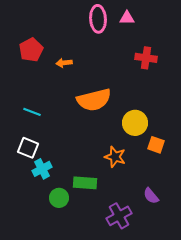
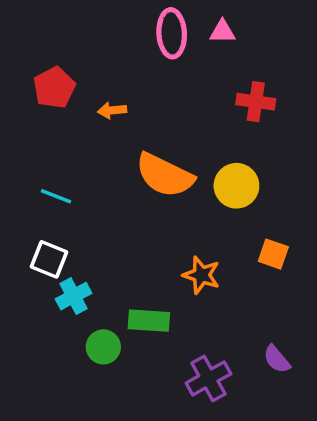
orange semicircle: (94, 100) -> (165, 175), turned 40
yellow circle: (135, 123) -> (236, 186), moved
purple semicircle: (151, 196) -> (277, 359), moved

